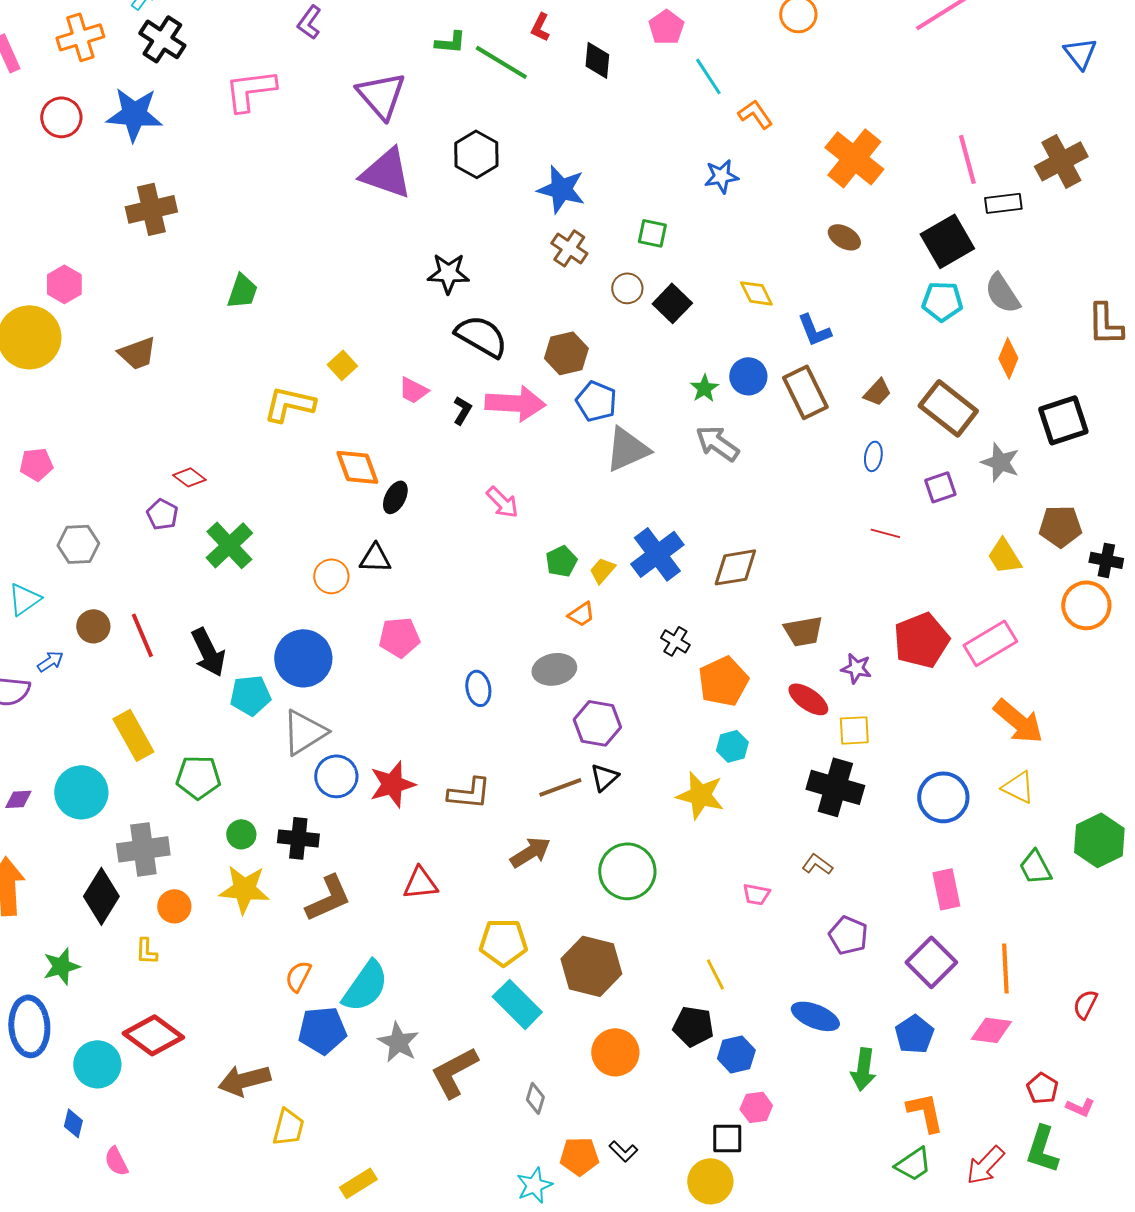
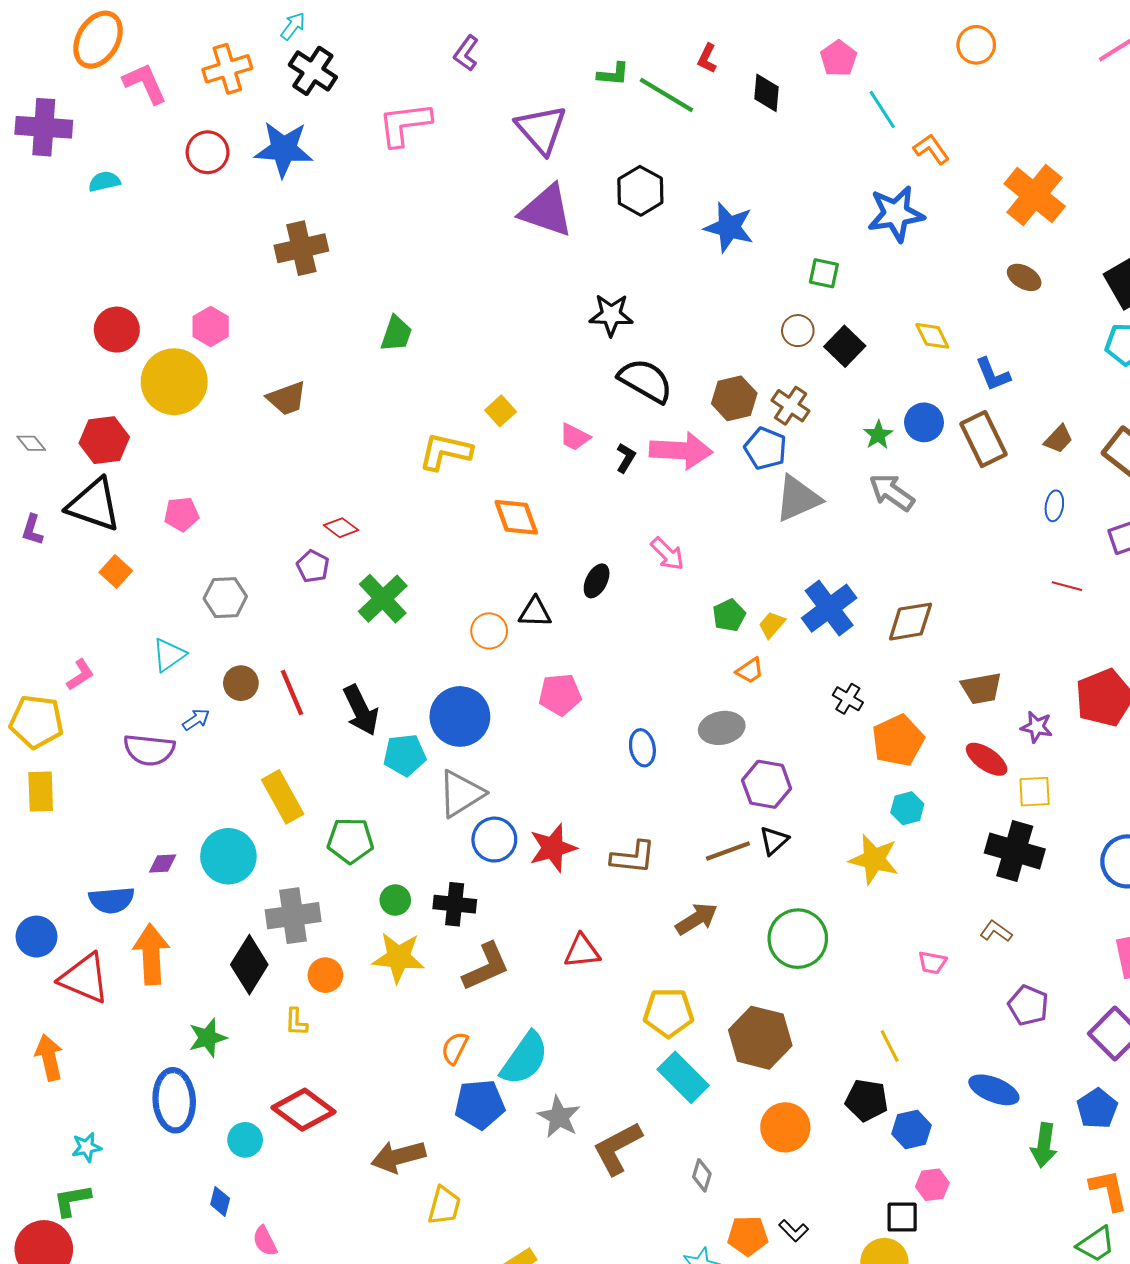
blue star: (721, 176) -> (896, 214), size x1.6
brown cross: (569, 248) -> (791, 406), moved
black ellipse: (395, 497) -> (597, 581), moved
cyan circle: (97, 1064) -> (245, 1140), size x0.7

